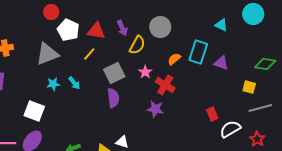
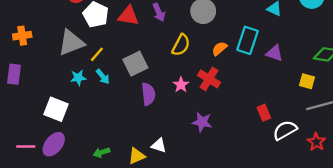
yellow semicircle: (137, 45) -> (181, 45), moved
yellow line: (89, 54) -> (97, 54), moved
pink star: (145, 72) -> (181, 85), moved
gray square: (114, 73) -> (135, 64), moved
purple star: (155, 109) -> (202, 122), moved

